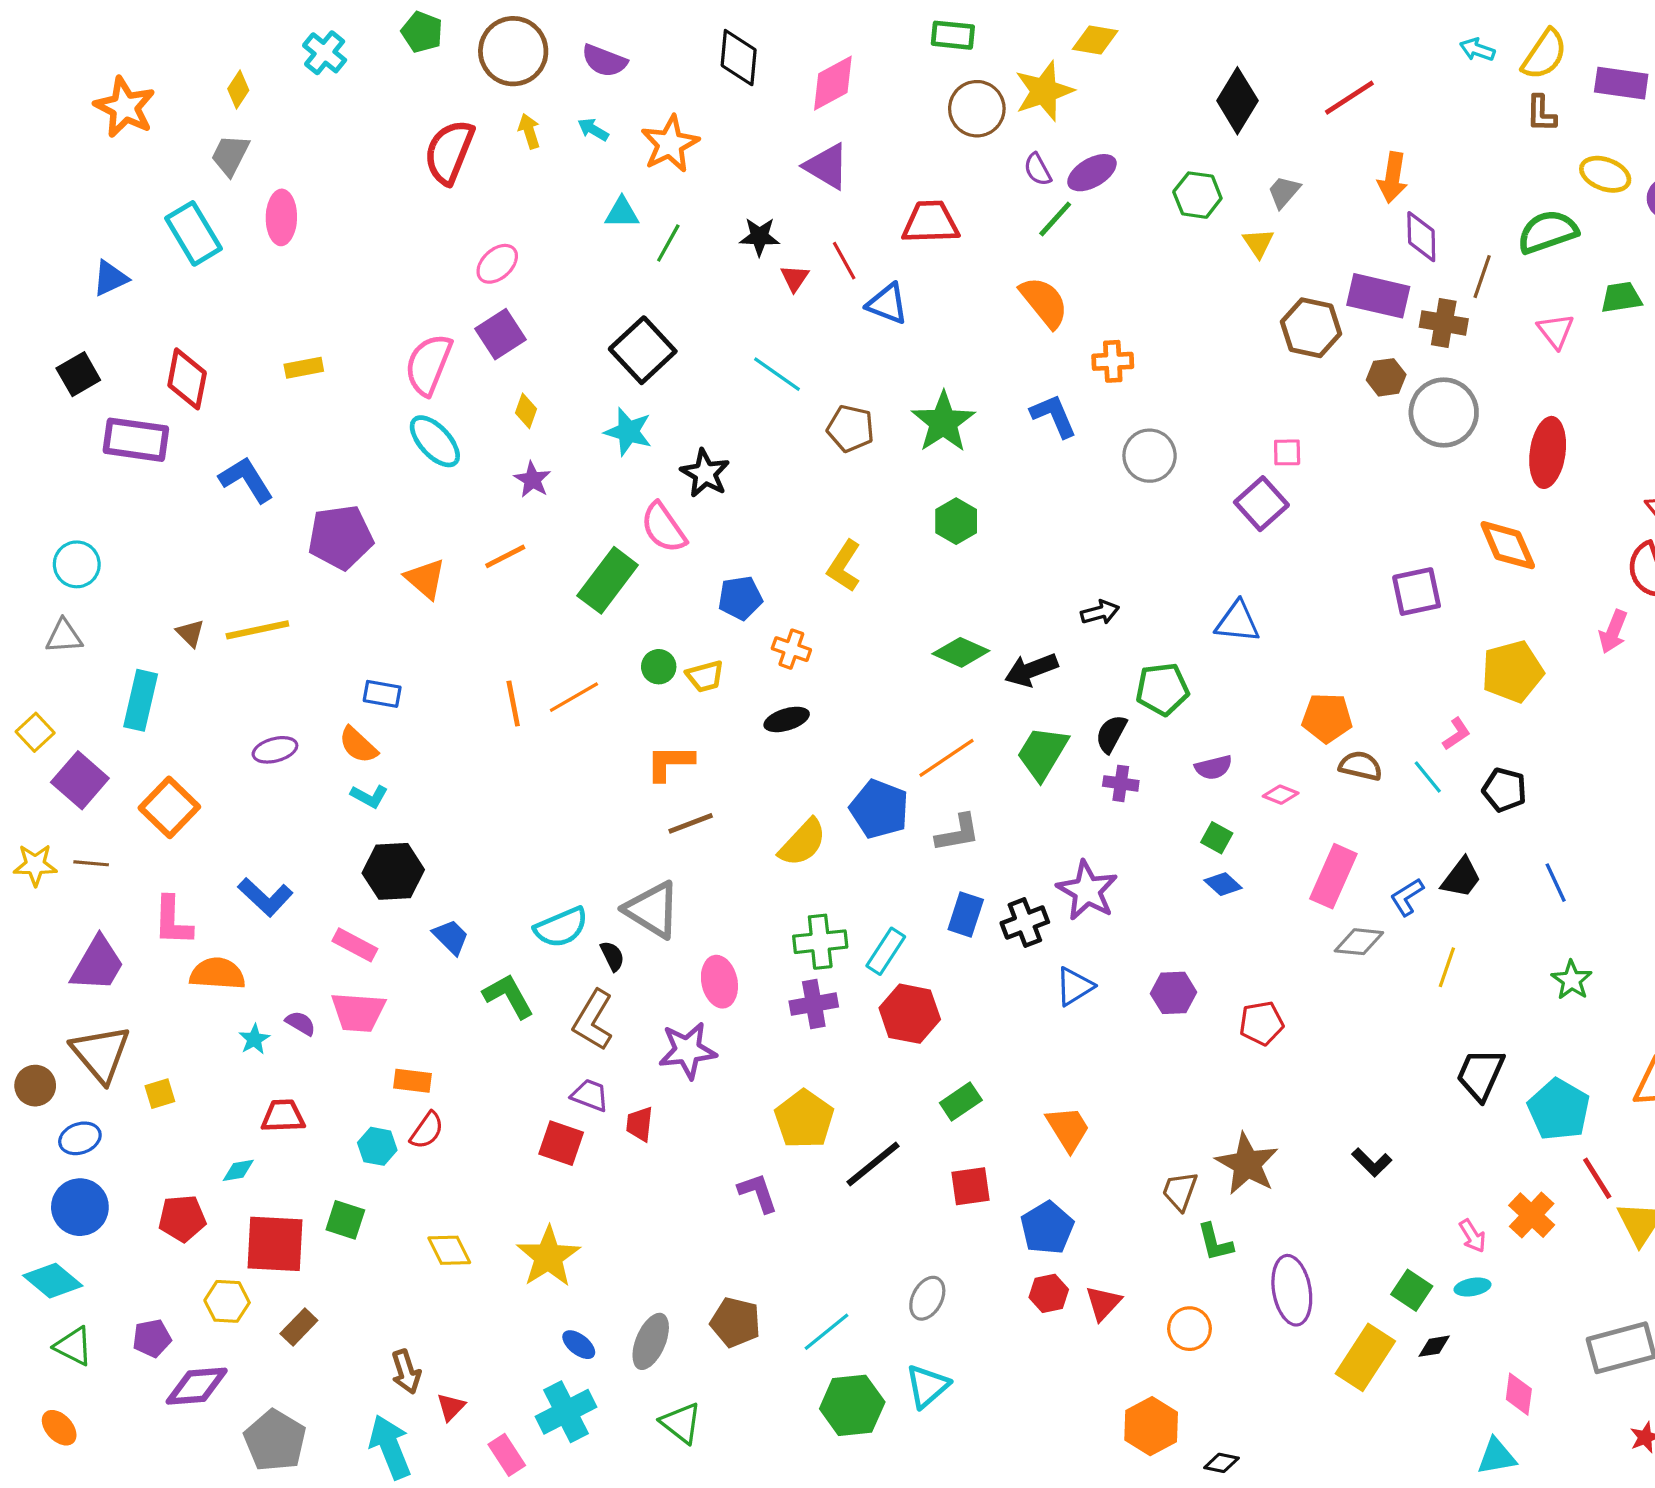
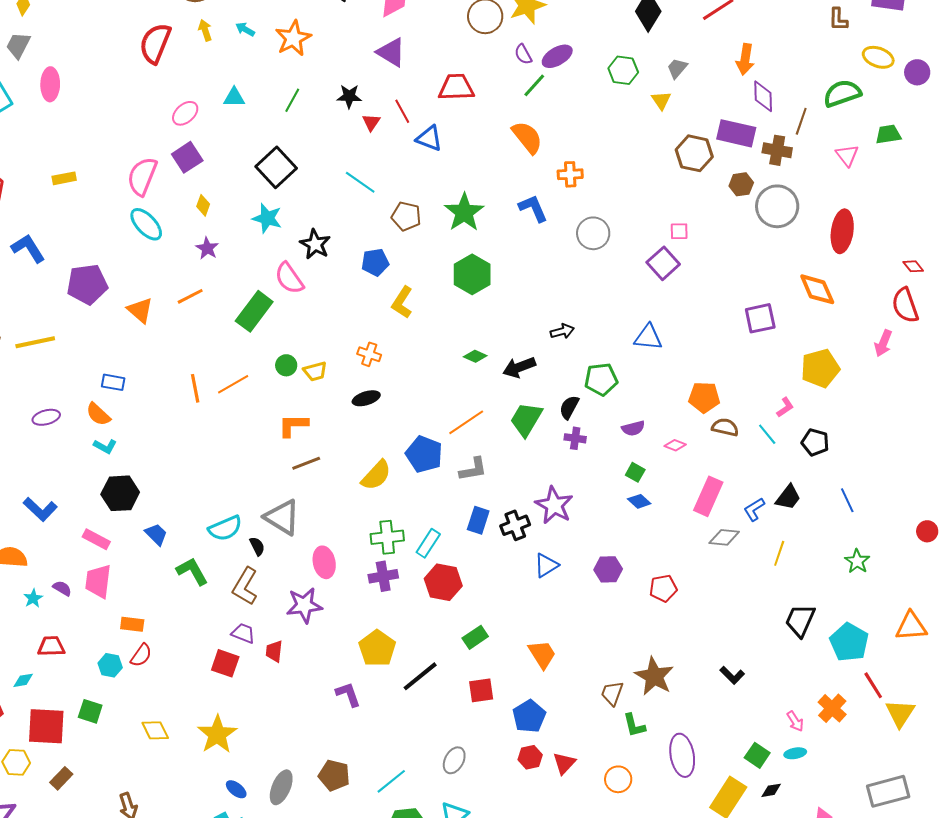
cyan triangle: (622, 213) -> (234, 97), moved
green hexagon: (956, 521) -> (472, 274), size x1.4
blue pentagon: (740, 598) -> (375, 262), moved
green diamond: (961, 652) -> (475, 356), size x0.7
pink trapezoid: (358, 1012) -> (98, 581), turned 93

